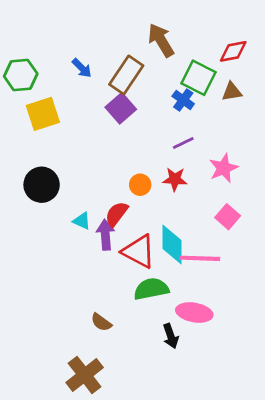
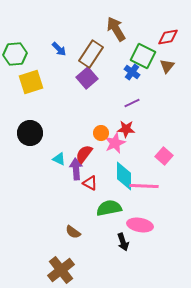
brown triangle: (232, 92) -> (167, 66), turned -42
pink star: (223, 168) -> (115, 143), moved
red triangle: (139, 251) -> (90, 183), moved, size x0.6

